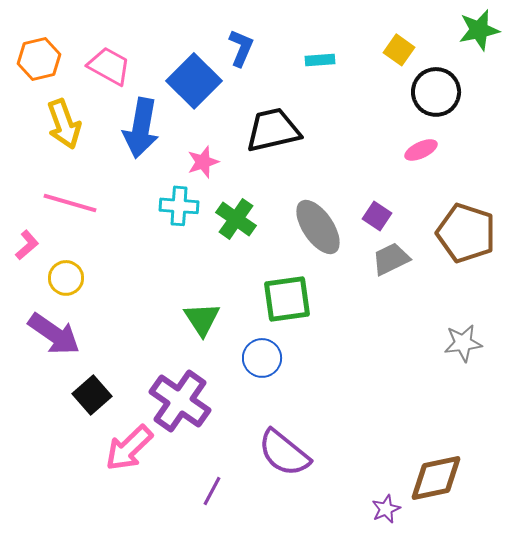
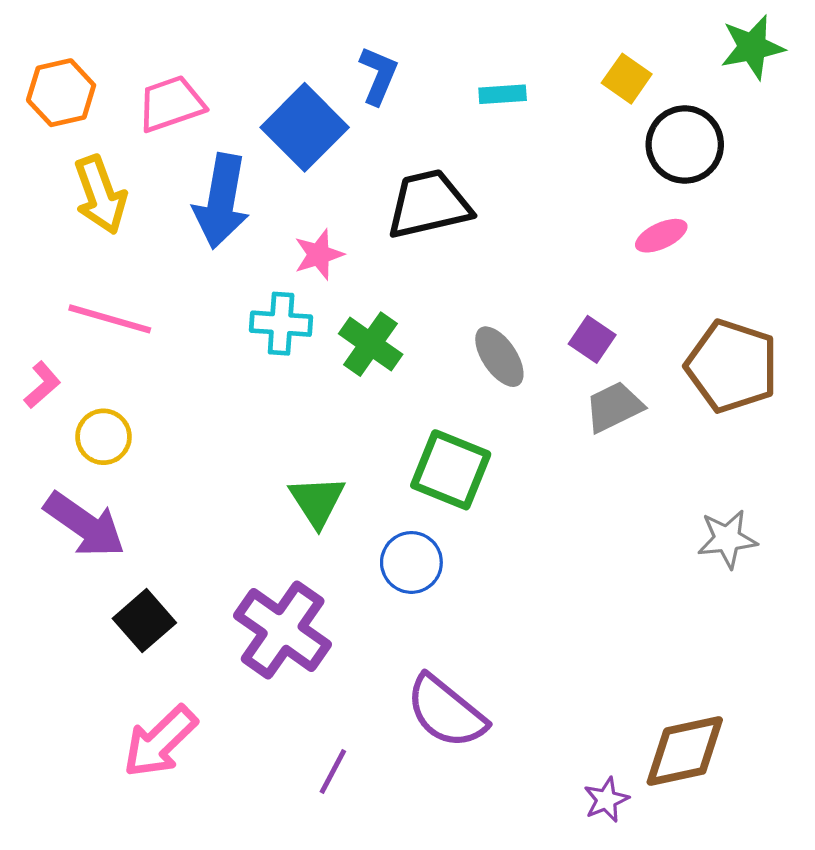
pink trapezoid: (109, 66) -> (171, 104), turned -48
gray ellipse: (318, 227) -> (499, 357), size x0.7
green square: (287, 299) -> (451, 470), turned 30
pink arrow: (129, 448) -> (160, 742), moved

